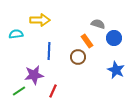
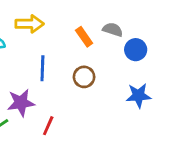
orange rectangle: (87, 41) -> (84, 37), moved
blue star: (116, 70) -> (139, 96), turned -30

